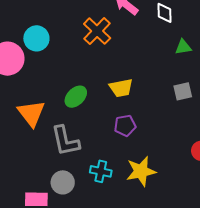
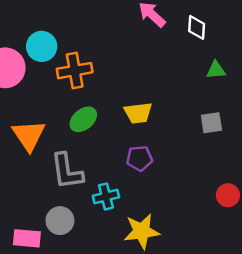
orange cross: (97, 31) -> (75, 71), moved, turned 32
cyan cross: (101, 171) -> (106, 196), moved, turned -30
yellow star: (141, 171) -> (142, 231), moved

